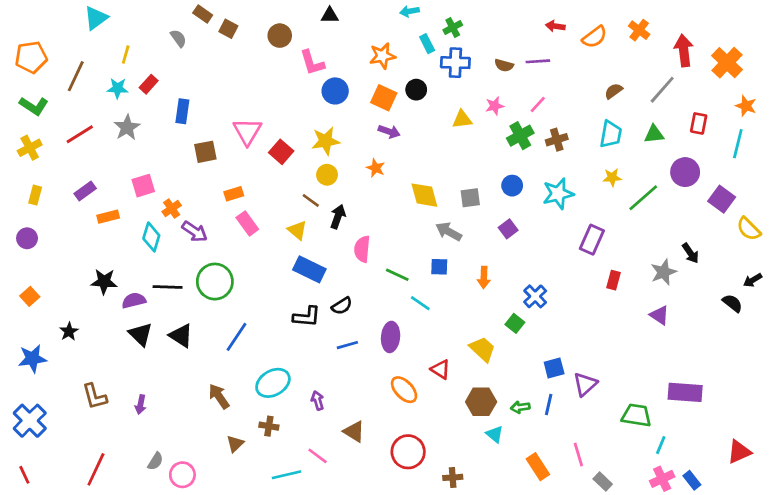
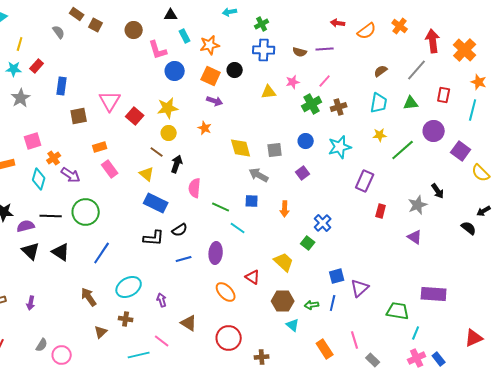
cyan rectangle: (427, 44) -> (185, 36), moved

